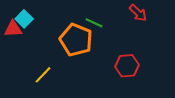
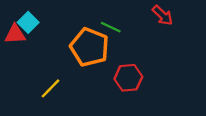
red hexagon: (127, 66) -> (128, 78), moved

